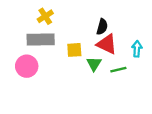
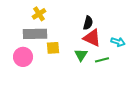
cyan arrow: (137, 49) -> (118, 42), turned 104
yellow square: (74, 50) -> (53, 48), moved

